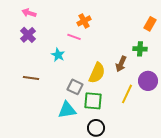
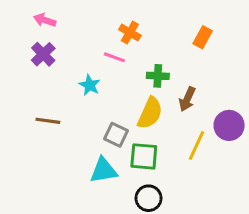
orange cross: (84, 21) -> (130, 33), turned -32
orange rectangle: (150, 24) -> (203, 37), moved
green cross: (140, 49) -> (158, 76), moved

